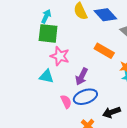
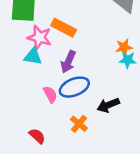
orange rectangle: (104, 51) -> (64, 28), moved
cyan triangle: (47, 76) -> (33, 56), moved

